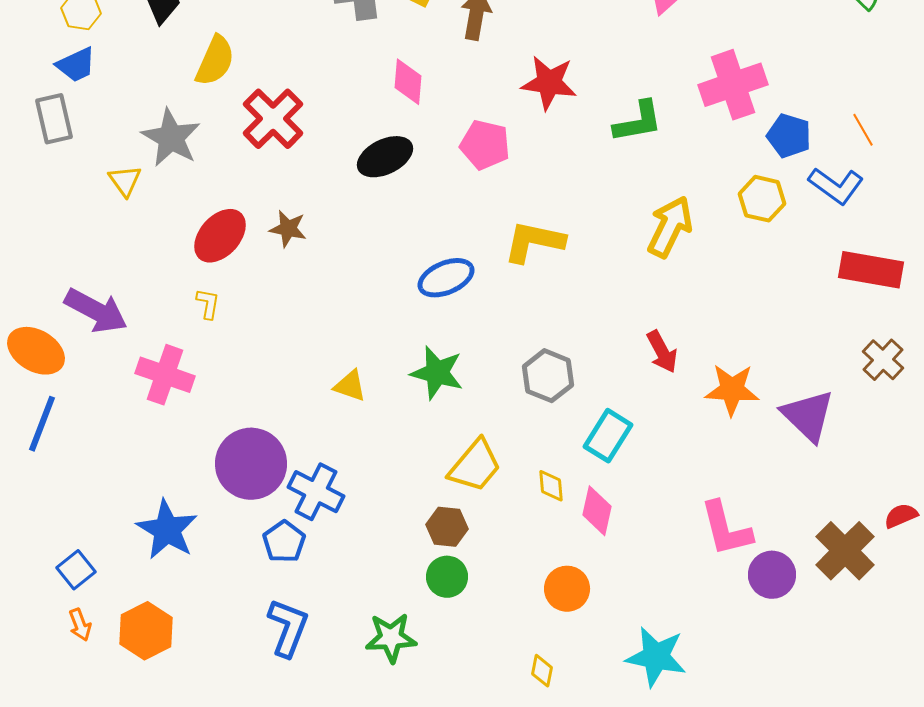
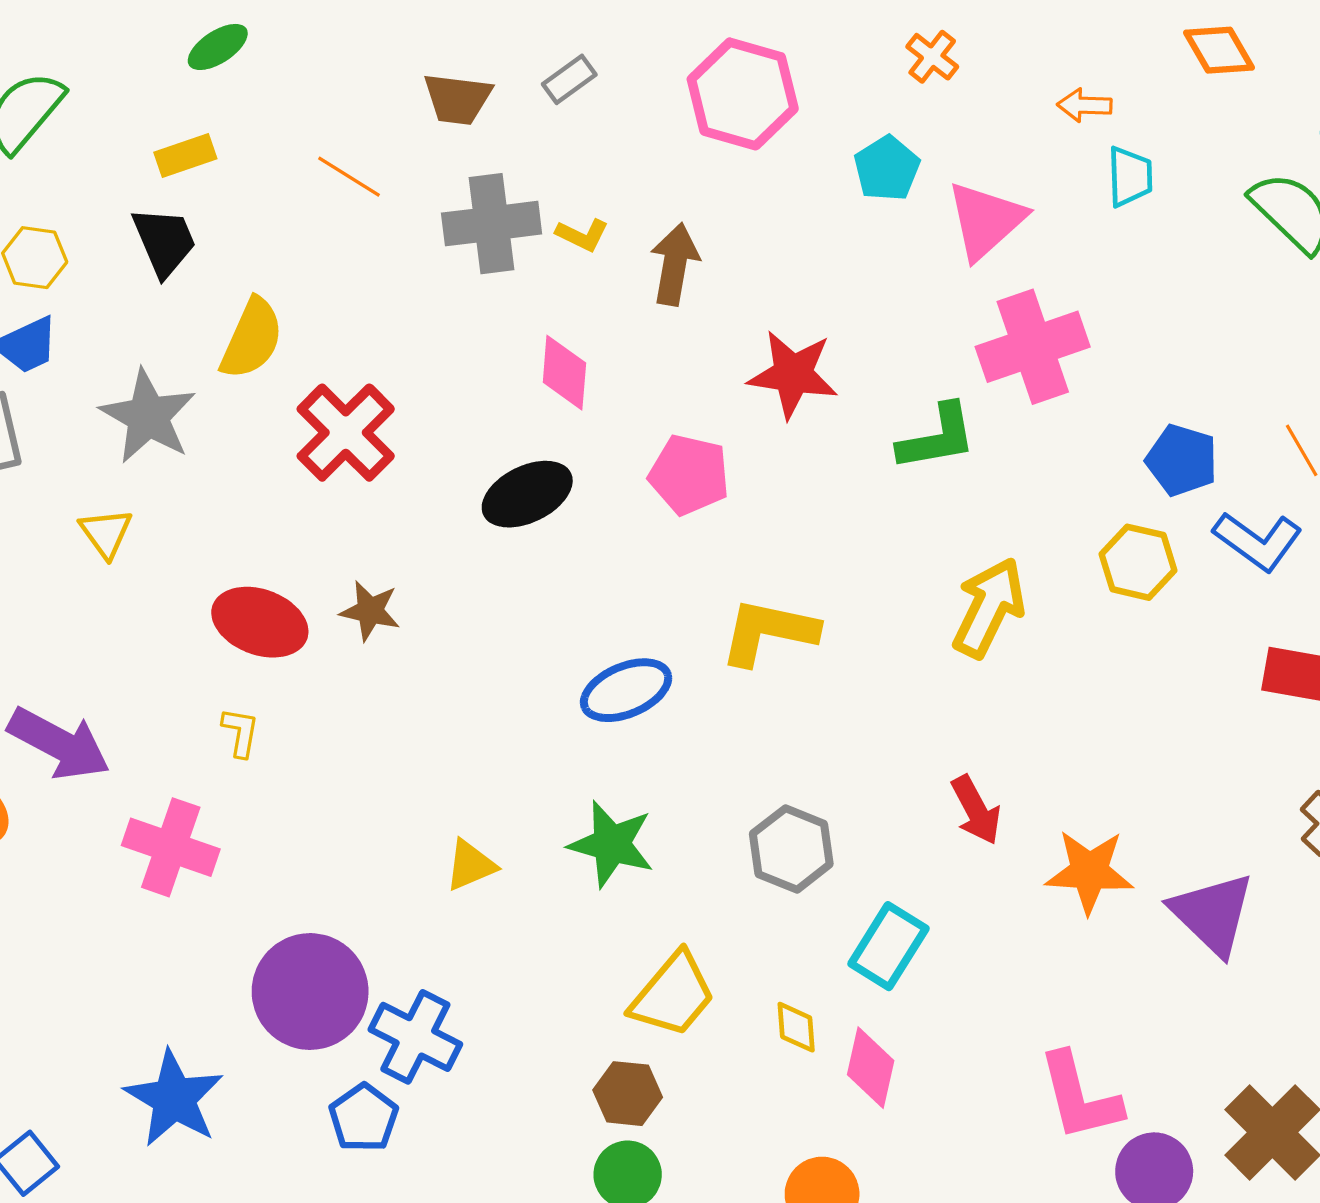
pink cross: (733, 85) -> (1033, 347), moved
gray star: (171, 138) -> (148, 416), moved
red ellipse: (220, 236) -> (260, 622), turned 68
yellow triangle: (350, 386) -> (470, 865), turned -42

